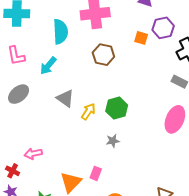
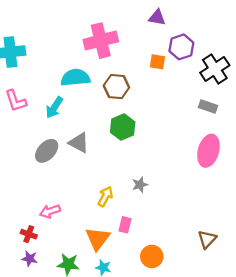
cyan semicircle: (60, 32) -> (75, 78), moved, turned -85
gray ellipse: (19, 94) -> (47, 151), moved
green hexagon: (117, 108) -> (123, 127), moved
yellow arrow: (88, 111) -> (105, 196), moved

